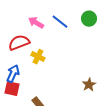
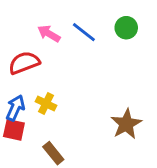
yellow cross: (38, 57) -> (46, 104), moved
brown star: (89, 85) -> (126, 124), size x1.5

